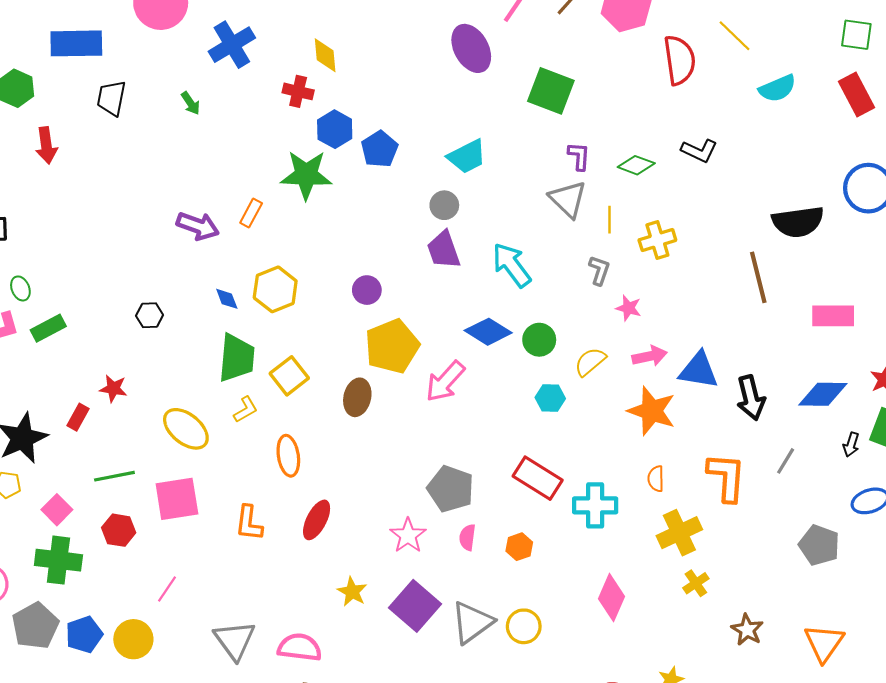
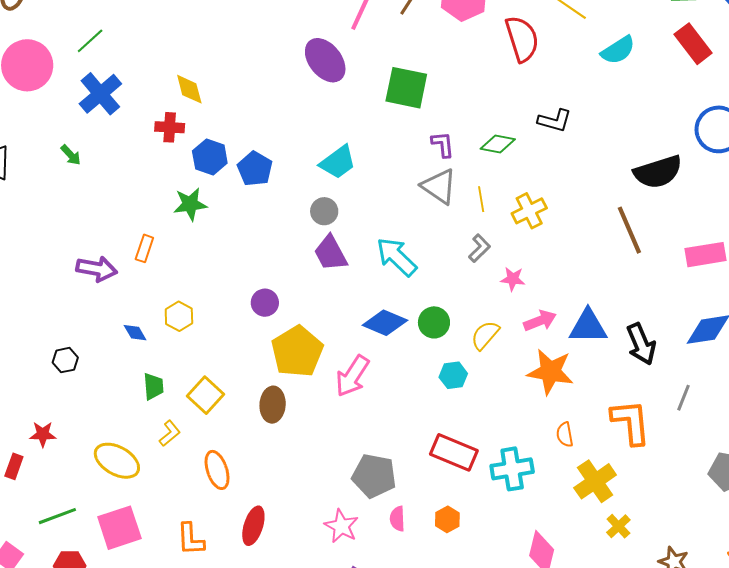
green star: (306, 175) -> (190, 204), size x0.7
gray L-shape: (599, 270) -> (479, 248), turned 36
yellow hexagon: (275, 289) -> (179, 316), size x0.7
green trapezoid: (237, 358) -> (153, 386), size x0.6

